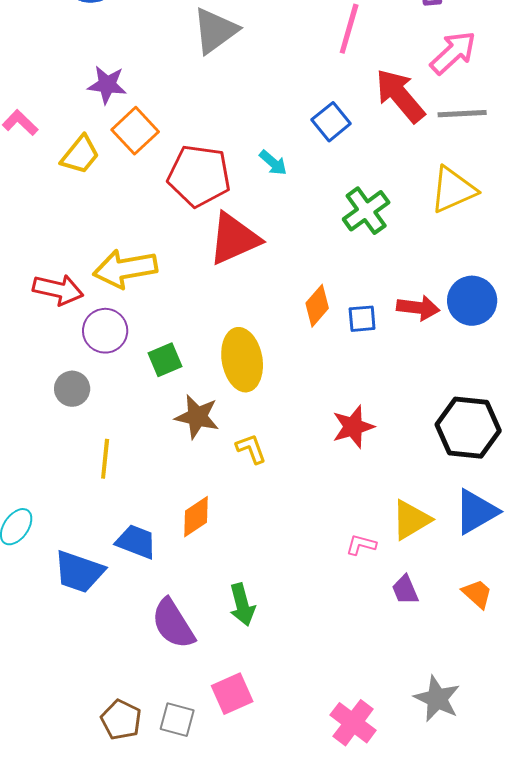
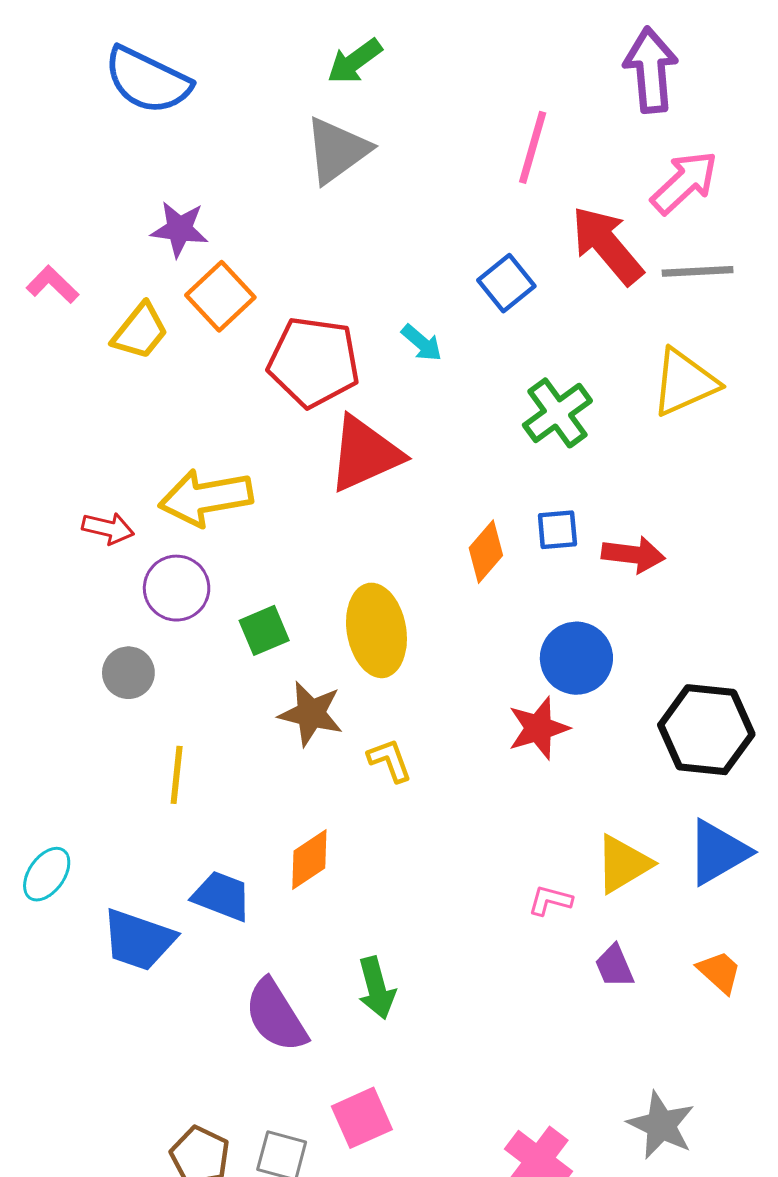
red arrow: (58, 290) -> (108, 528), size x0.7
blue circle: (472, 301) -> (576, 658), moved
blue square: (362, 319) -> (557, 530), moved

